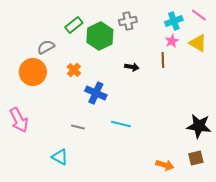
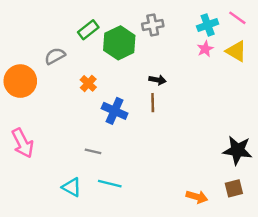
brown line: (163, 60) -> (153, 103), moved
orange circle: (33, 72) -> (20, 81), moved
cyan line: (121, 124) -> (110, 184), moved

